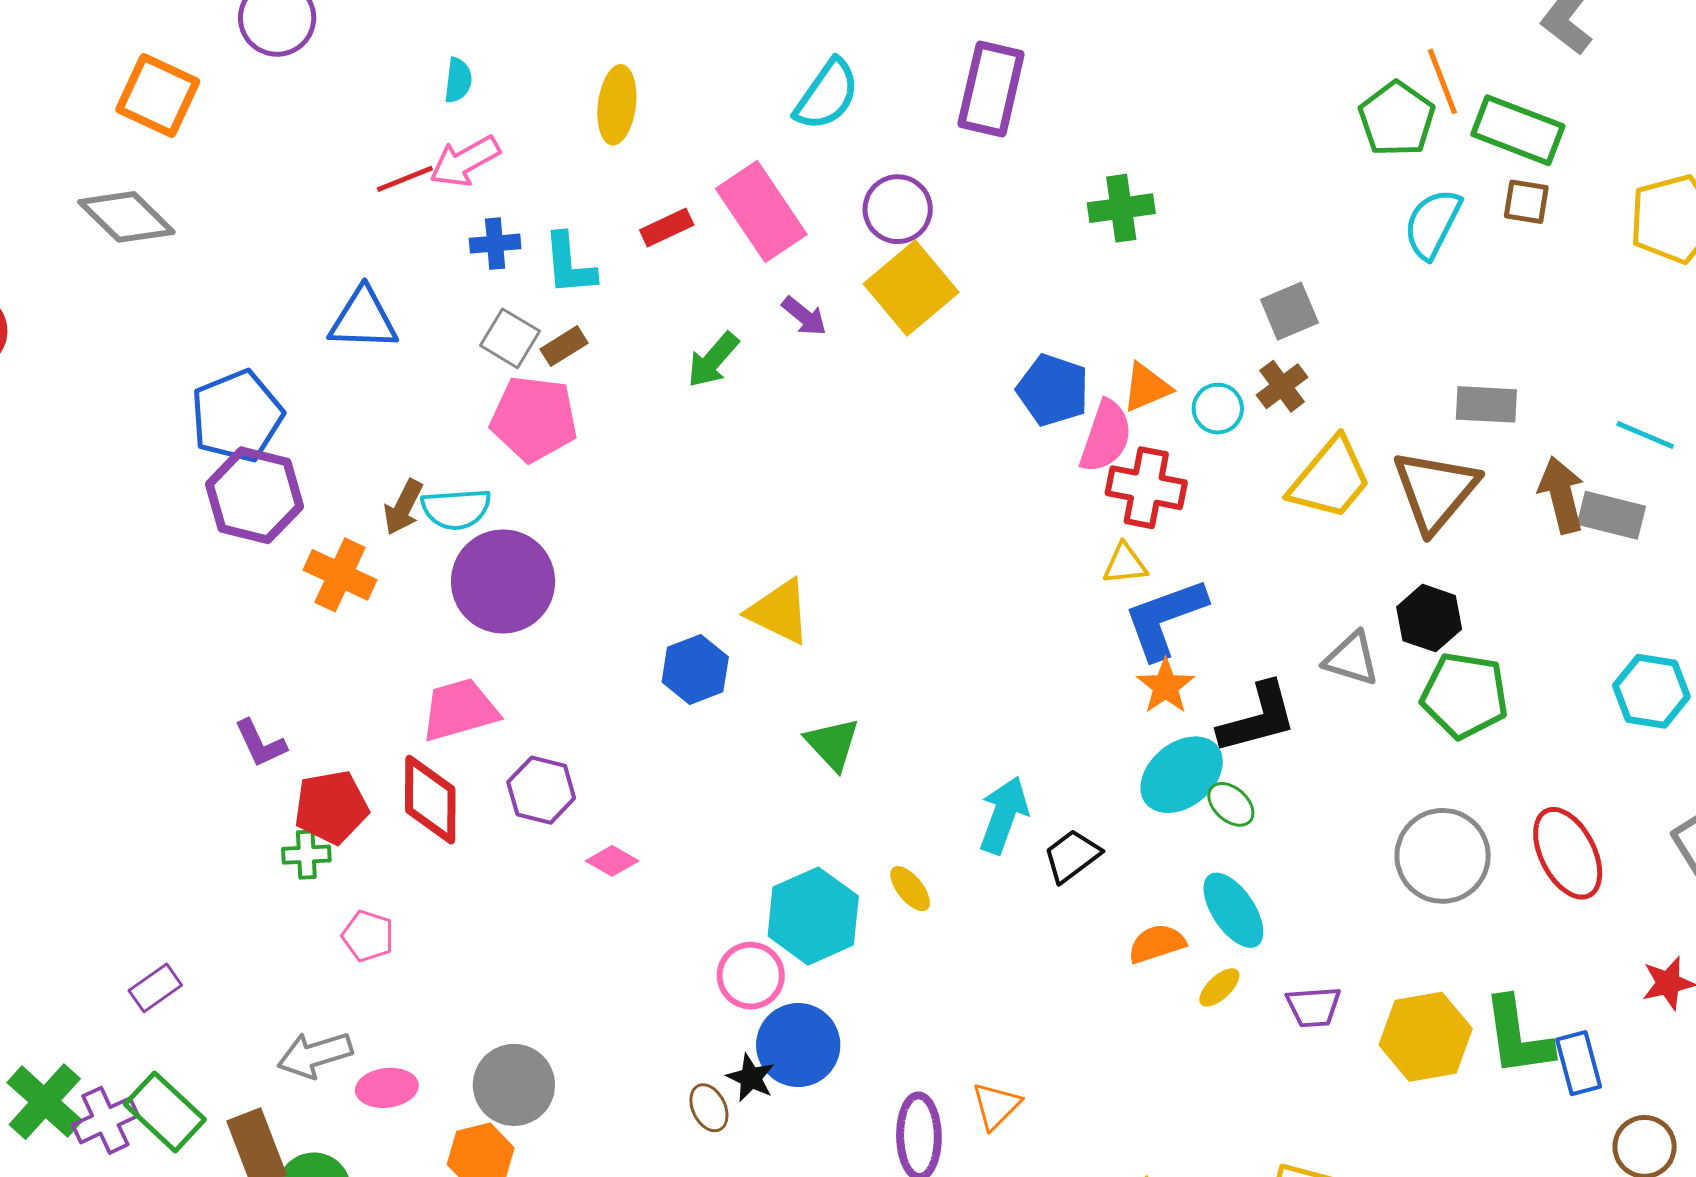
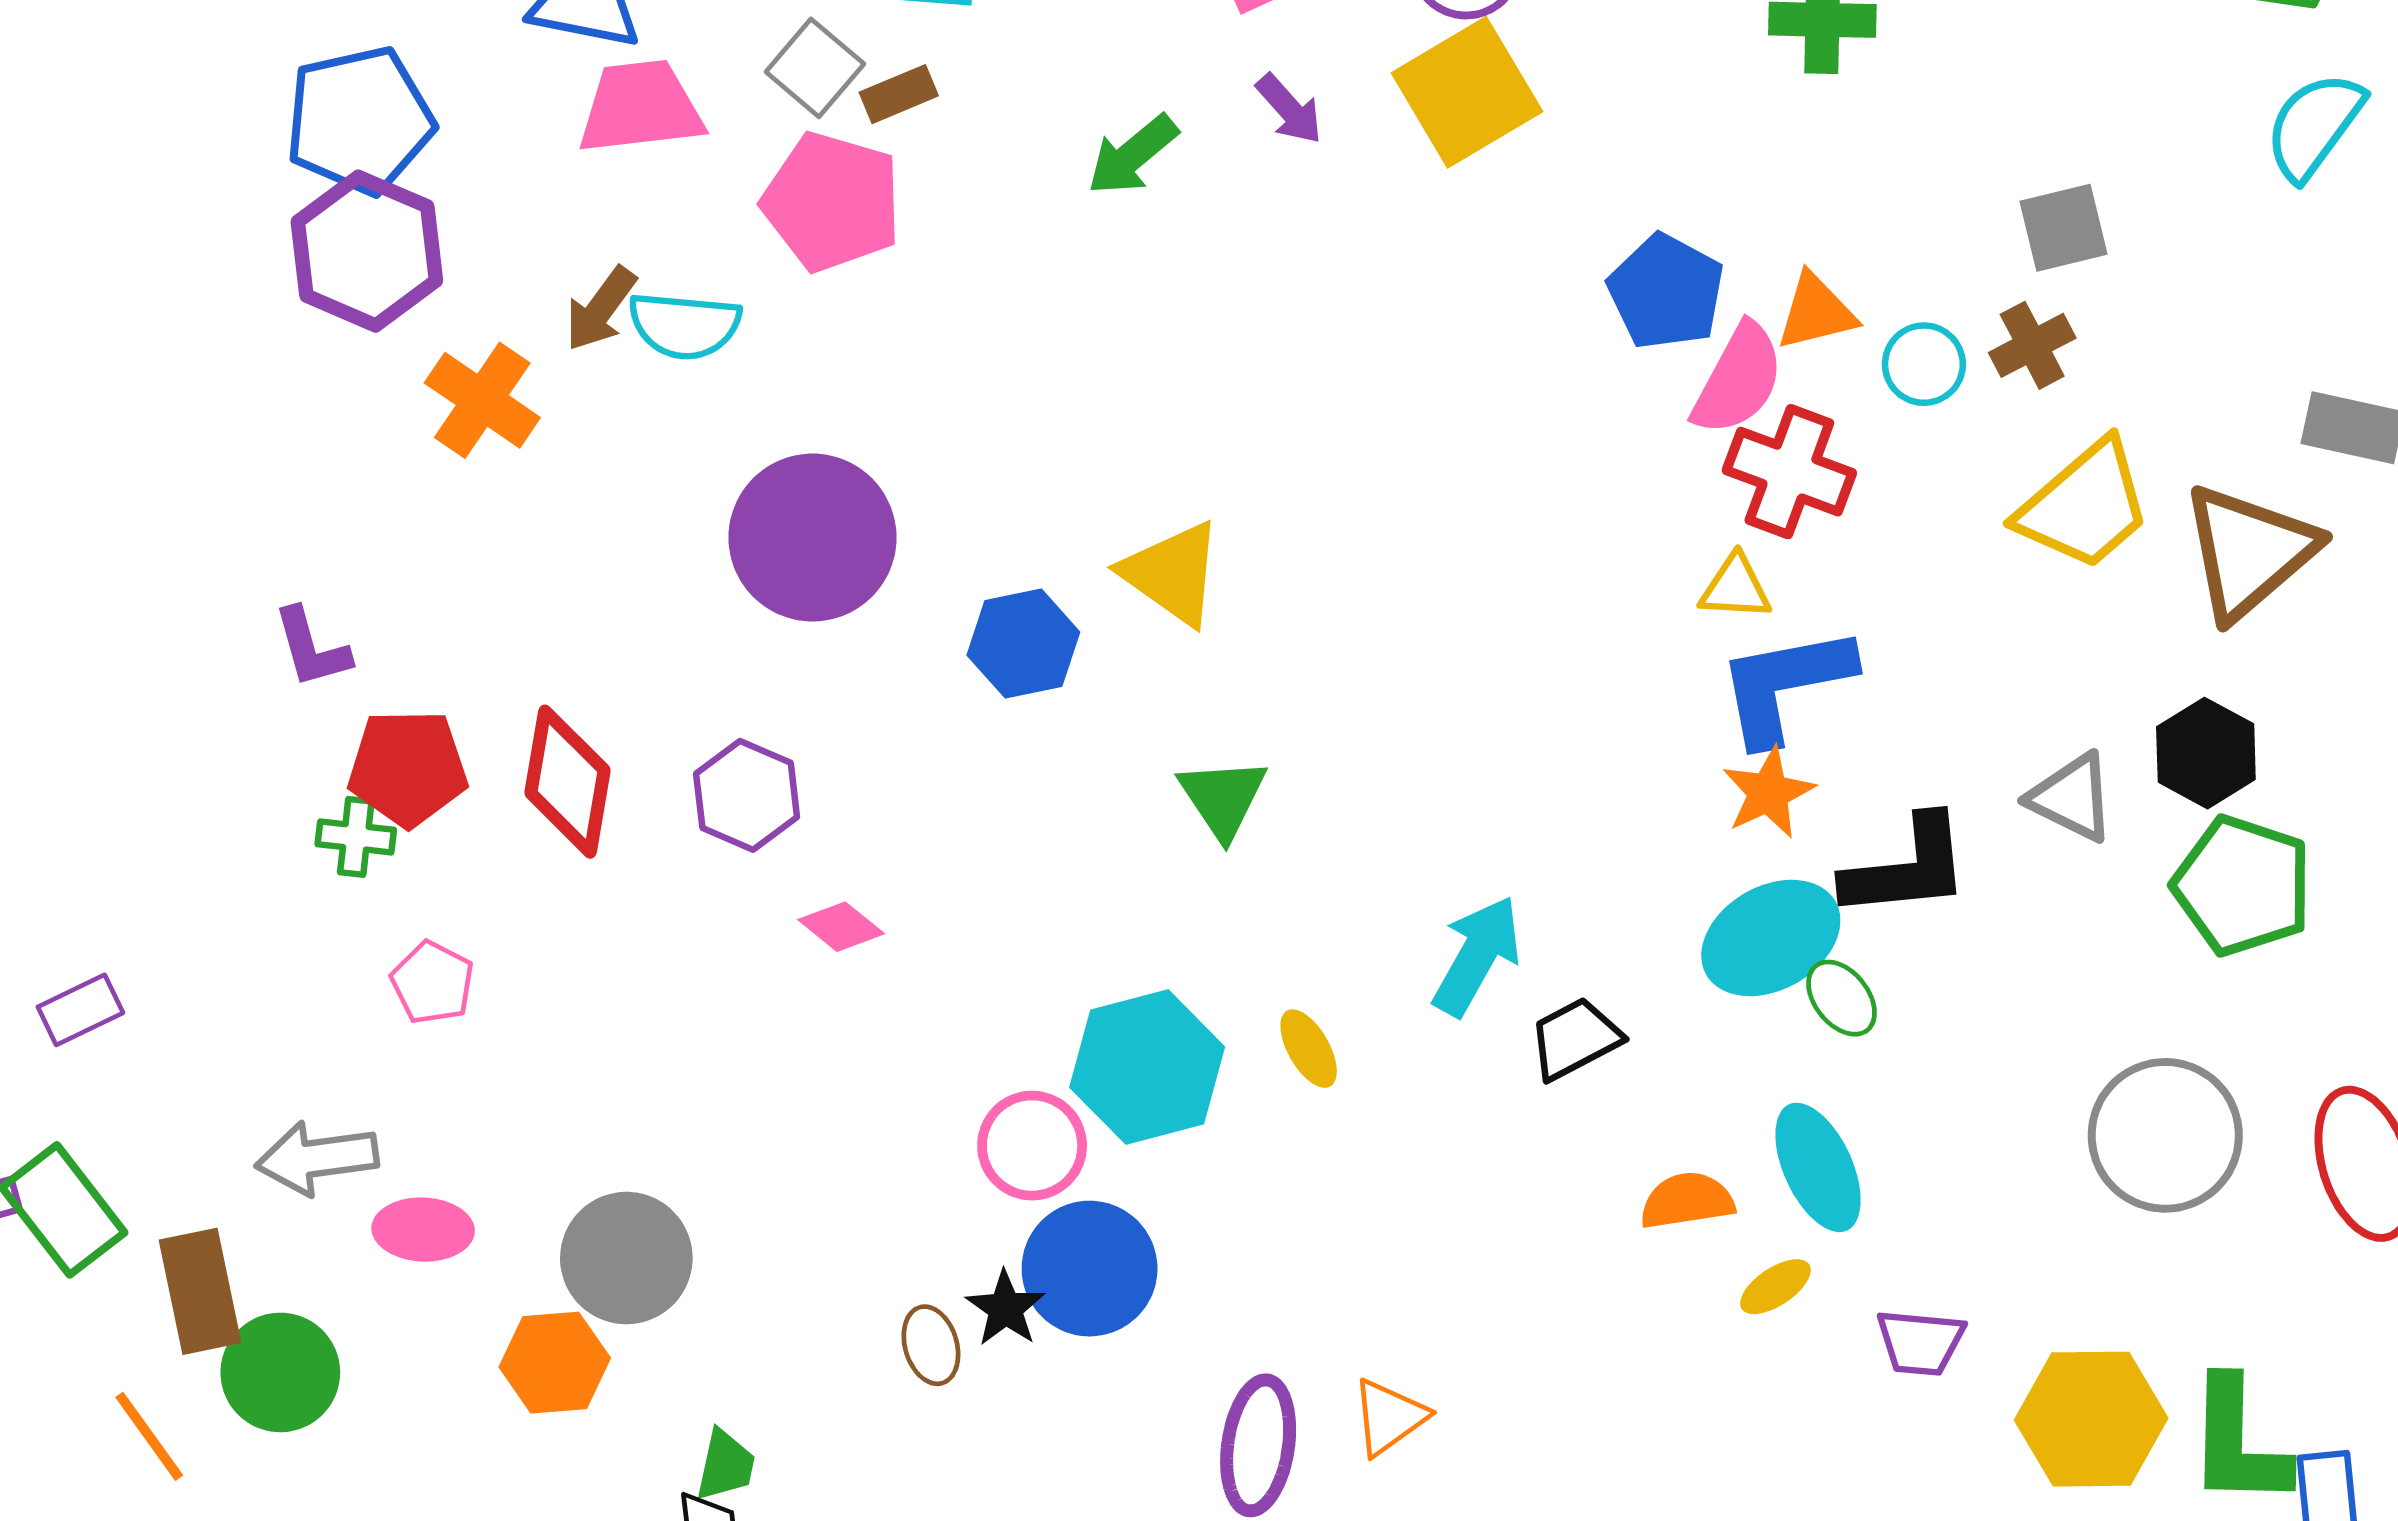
purple circle: (503, 581) -> (813, 538), moved
pink trapezoid: (460, 710) -> (640, 107), moved

